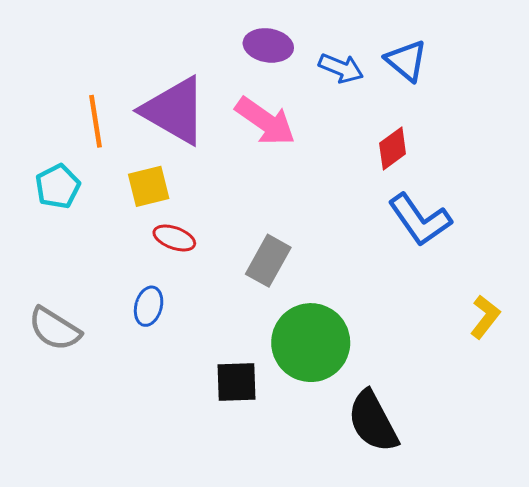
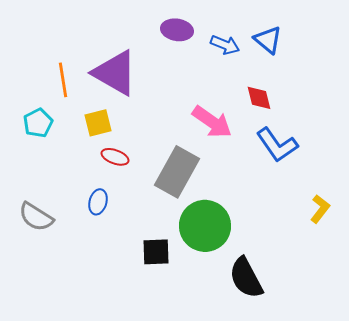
pink arrow: (265, 121) -> (212, 122), moved
red diamond: (393, 149) -> (259, 98), turned -68
gray rectangle: (268, 261) -> (177, 172), size x1.5

